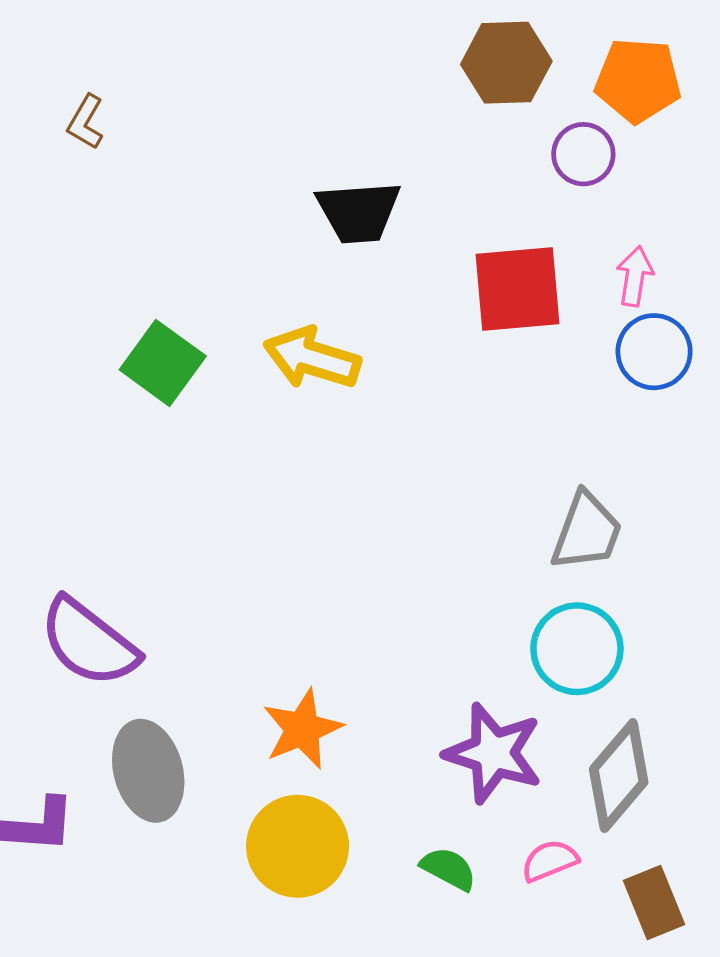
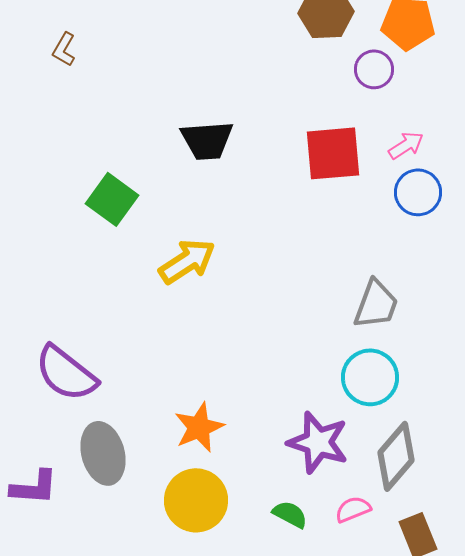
black trapezoid: (359, 212) -> (207, 140), moved
pink arrow: (635, 276) -> (406, 145), turned 48
yellow arrow: (312, 358) -> (187, 261), moved, turned 130

